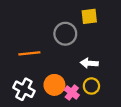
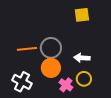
gray circle: (65, 34) -> (51, 48), moved
orange circle: (54, 85) -> (51, 68), moved

